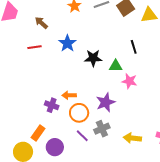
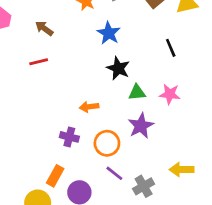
blue star: (67, 43) -> (109, 33), moved
black star: (93, 58) -> (118, 68), turned 30
green triangle: (116, 66) -> (137, 92), moved
orange arrow: (69, 95) -> (89, 107), moved
gray cross: (102, 129) -> (144, 186), moved

